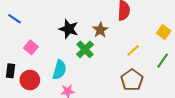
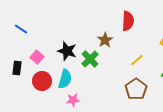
black star: (69, 29) -> (67, 51), moved
black rectangle: (10, 71) -> (17, 68), moved
red circle: (30, 80) -> (42, 81), moved

